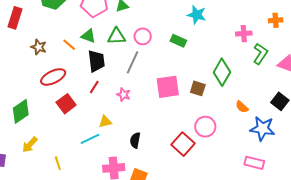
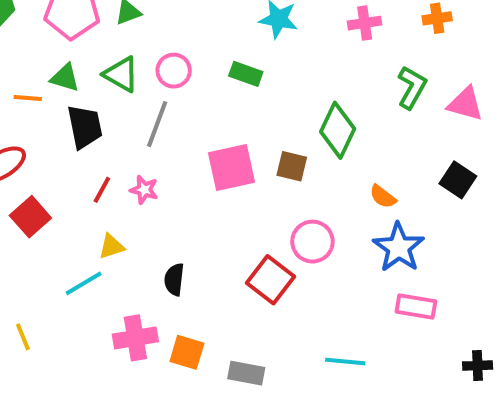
pink cross: (244, 34) -> (365, 23), moved
green triangle: (116, 36) -> (121, 74), turned 36
orange line: (69, 45) -> (28, 98), turned -32
red line: (94, 87) -> (102, 190), moved
blue star: (262, 129) -> (399, 247), moved, turned 30

